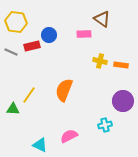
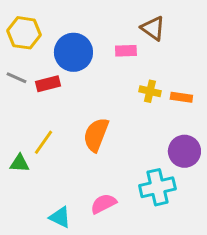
blue circle: (49, 35) -> (73, 52), size x1.6
red rectangle: (32, 46) -> (48, 84), moved
cyan cross: (105, 125) -> (157, 187), size x1.6

